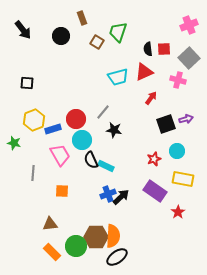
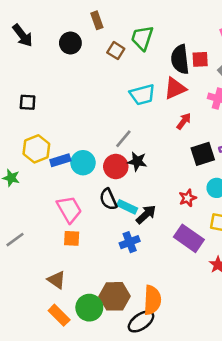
black semicircle: (148, 49) -> (180, 59), size x1.6
red circle: (76, 119) -> (116, 166), moved
cyan circle: (82, 140) -> (83, 163), moved
pink trapezoid: (60, 155) -> (69, 209), moved
gray line: (33, 173) -> (15, 240), moved, turned 49
black arrow: (121, 197) -> (146, 214), moved
brown triangle: (50, 224) -> (57, 280), turned 42
orange semicircle: (113, 236) -> (152, 300), moved

